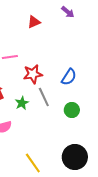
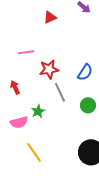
green star: (22, 103) -> (38, 111), moved
yellow line: (33, 163) -> (34, 152), moved

